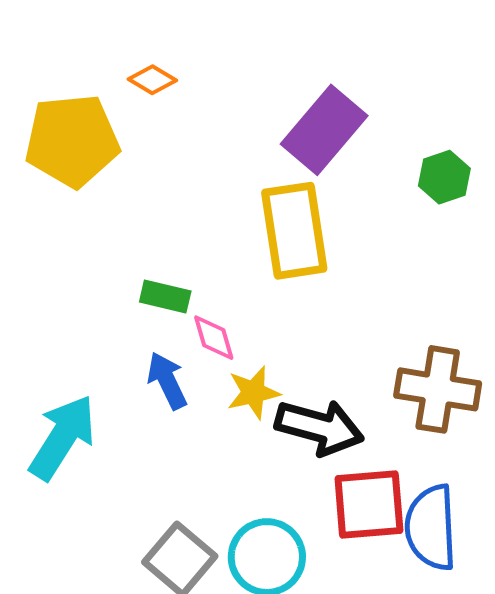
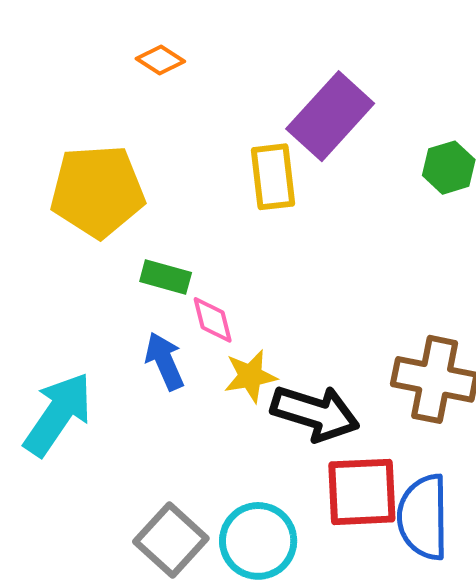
yellow pentagon: (72, 141) -> (97, 191), moved
yellow rectangle: (294, 231) -> (273, 177), moved, size x0.7

